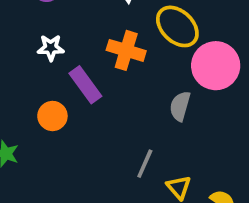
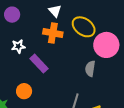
orange cross: (126, 50) -> (53, 33), moved
orange circle: (52, 116) -> (24, 91), moved

